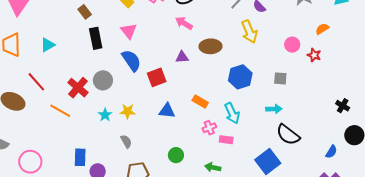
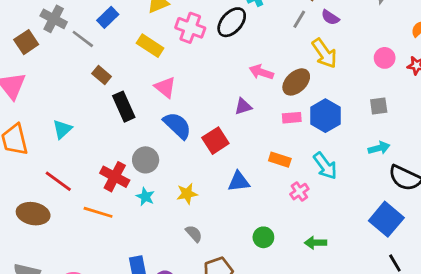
pink arrow: (184, 23) -> (261, 72), moved
brown ellipse: (210, 46) -> (296, 82), moved, turned -30
cyan star: (105, 115) -> (145, 197), moved
pink rectangle: (226, 140) -> (292, 118), moved

